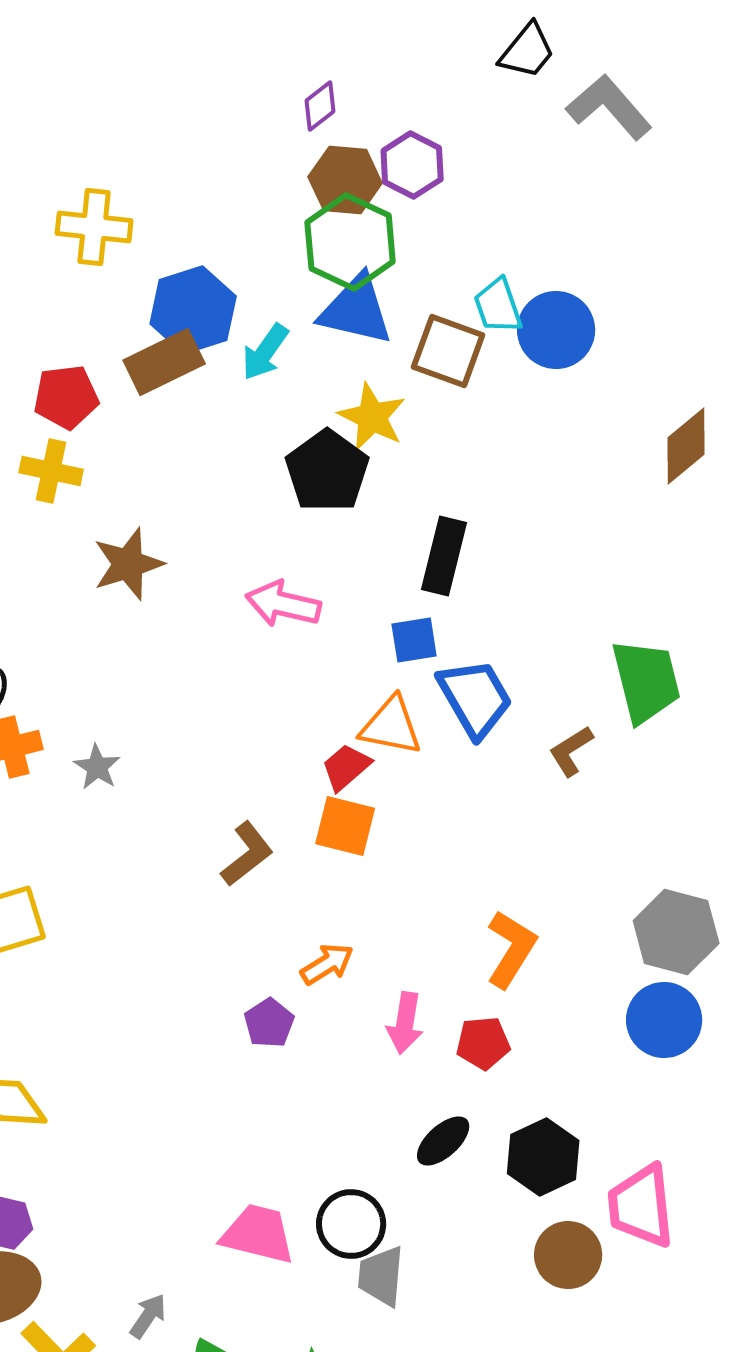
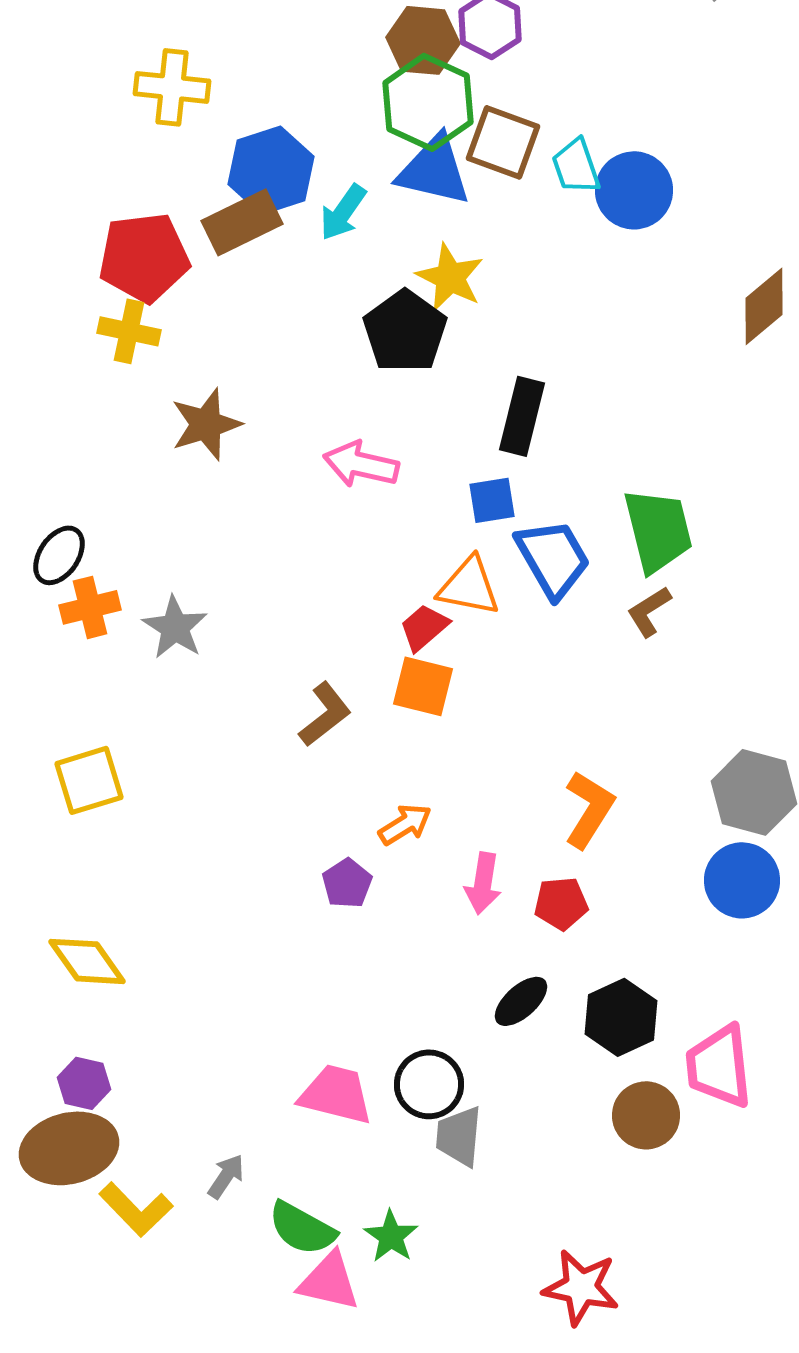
brown square: (448, 351) -> (503, 142), moved
red pentagon: (66, 397) -> (144, 257), size x1.4
green trapezoid: (646, 681) -> (658, 530), moved
gray star: (97, 767) -> (175, 627), size x1.4

